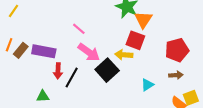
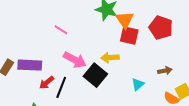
pink line: (79, 29) -> (61, 30), moved
red square: (135, 40) -> (129, 36), moved
red pentagon: (177, 50) -> (161, 28), moved, turned -30
red arrow: (58, 71) -> (47, 83), turned 56

